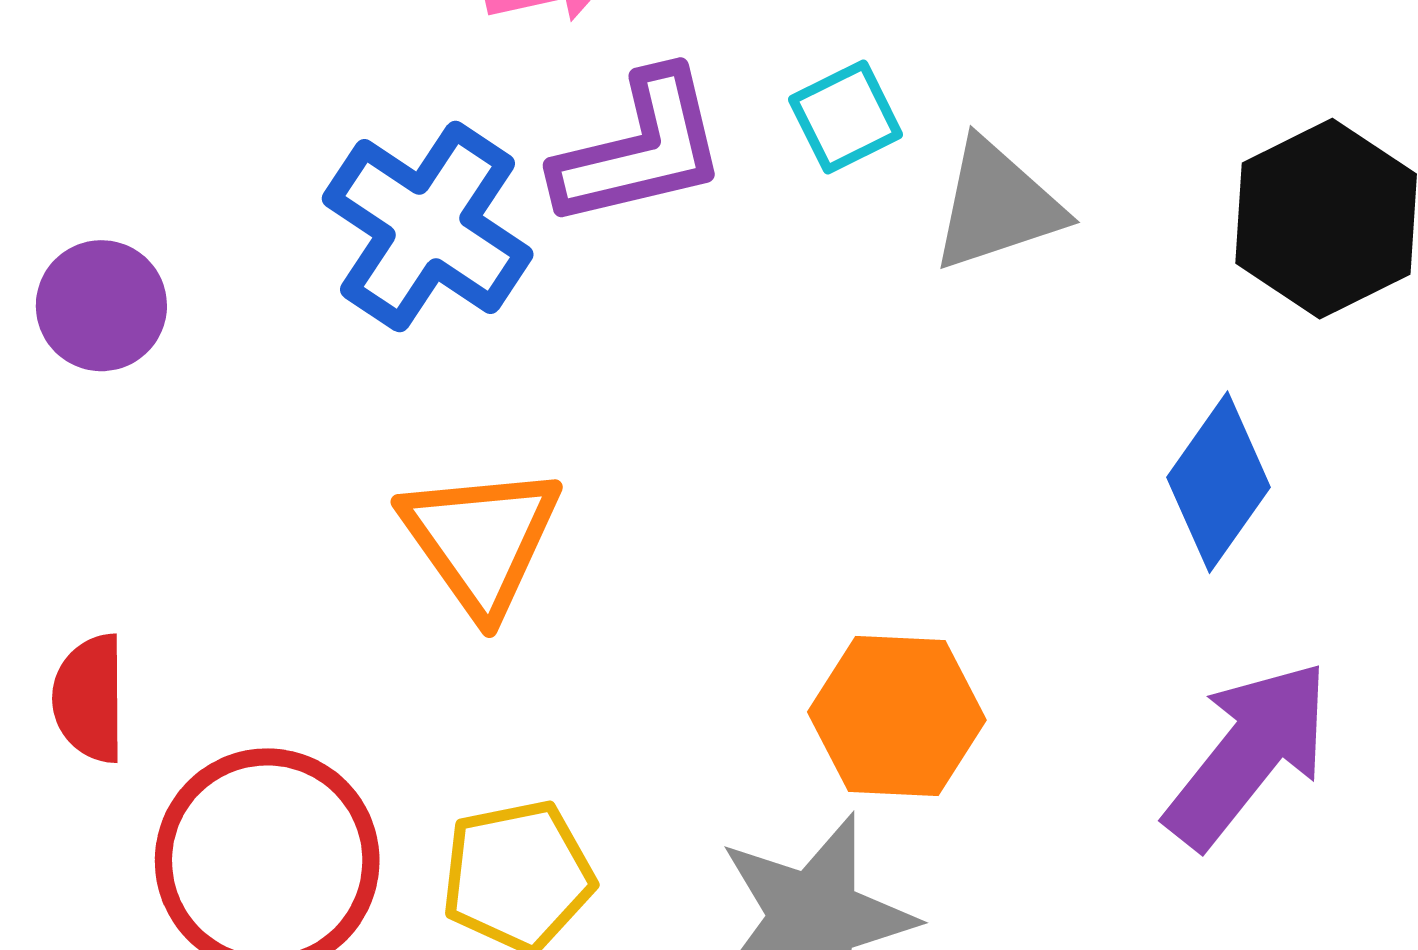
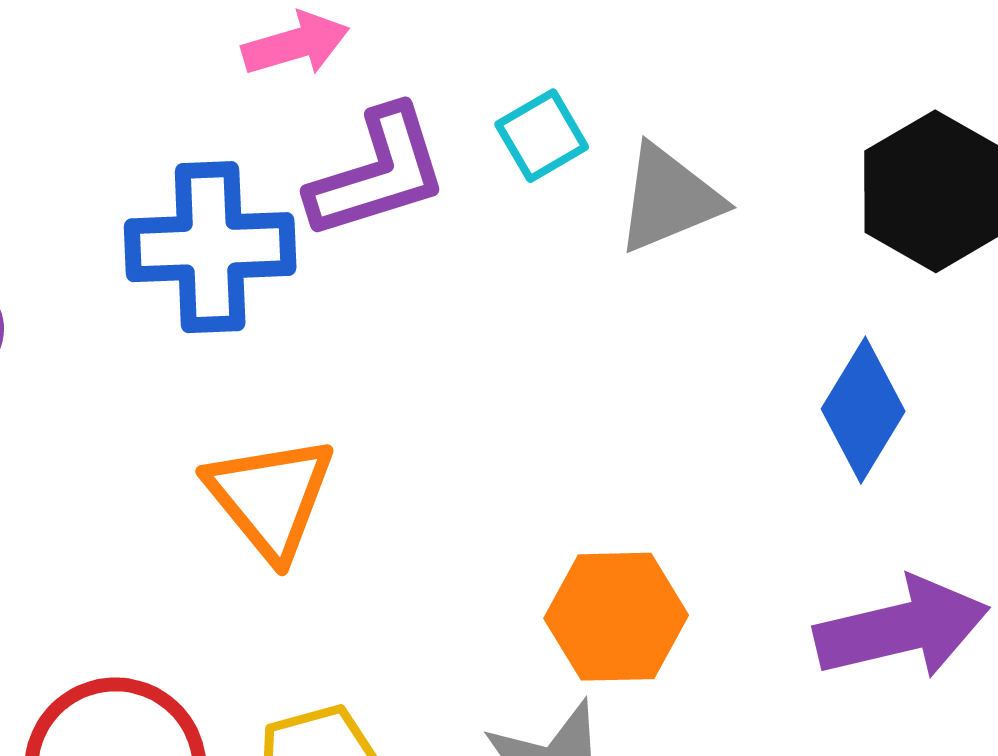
blue cross: (428, 227) -> (210, 247), turned -32
purple arrow: (1248, 754) -> (902, 628), turned 42

